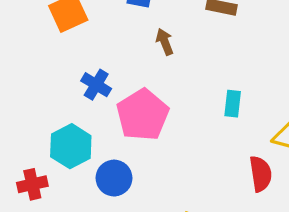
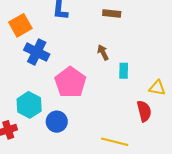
brown arrow: (165, 42) -> (103, 52), moved
blue cross: (96, 85) -> (37, 52), moved, size x1.4

